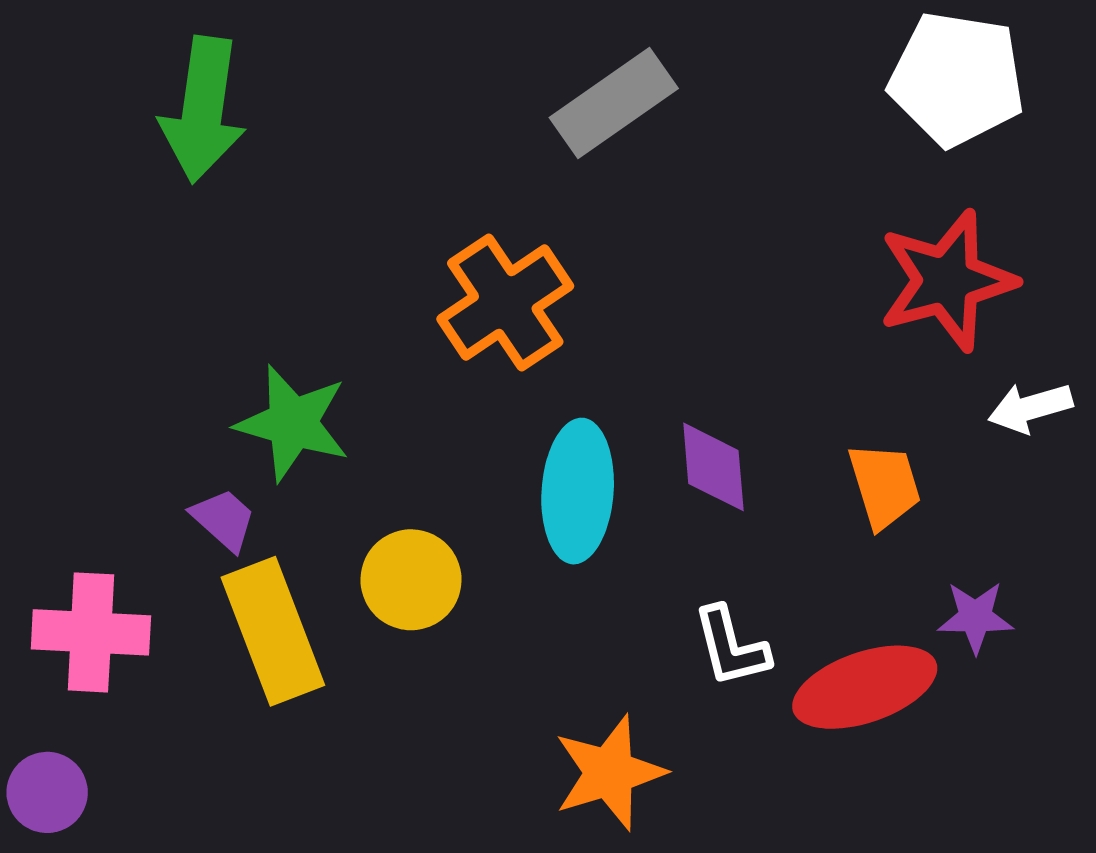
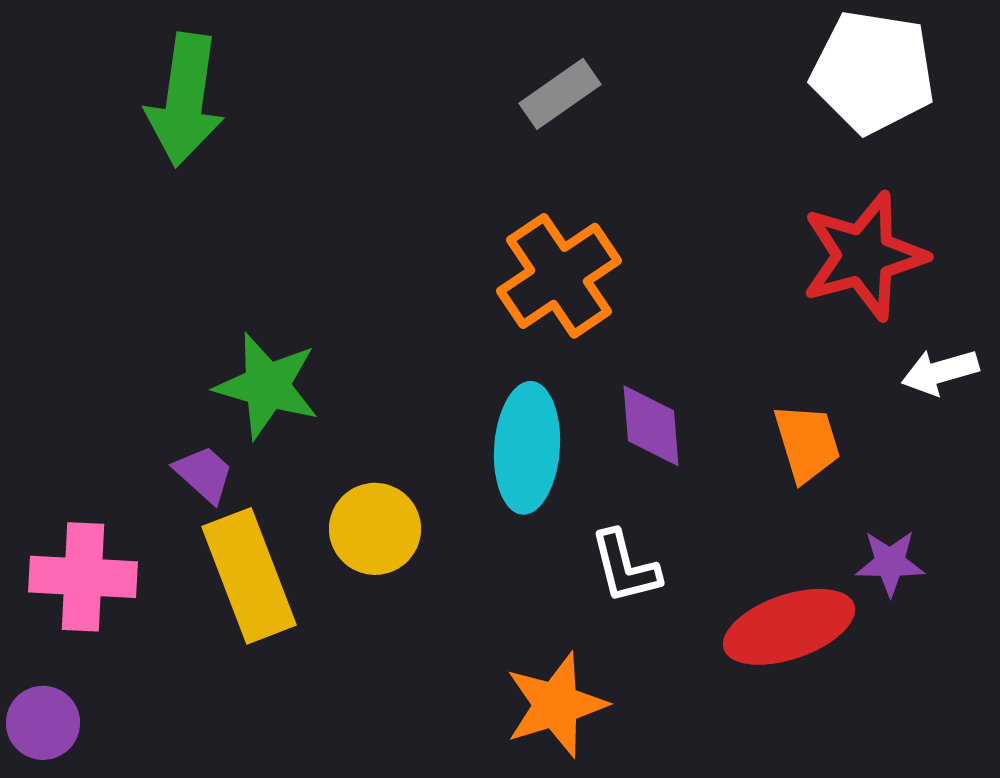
gray rectangle: (614, 103) -> (560, 94), size x0.7
orange cross: (505, 302) -> (559, 276), moved
white L-shape: (731, 647) -> (625, 567), moved

